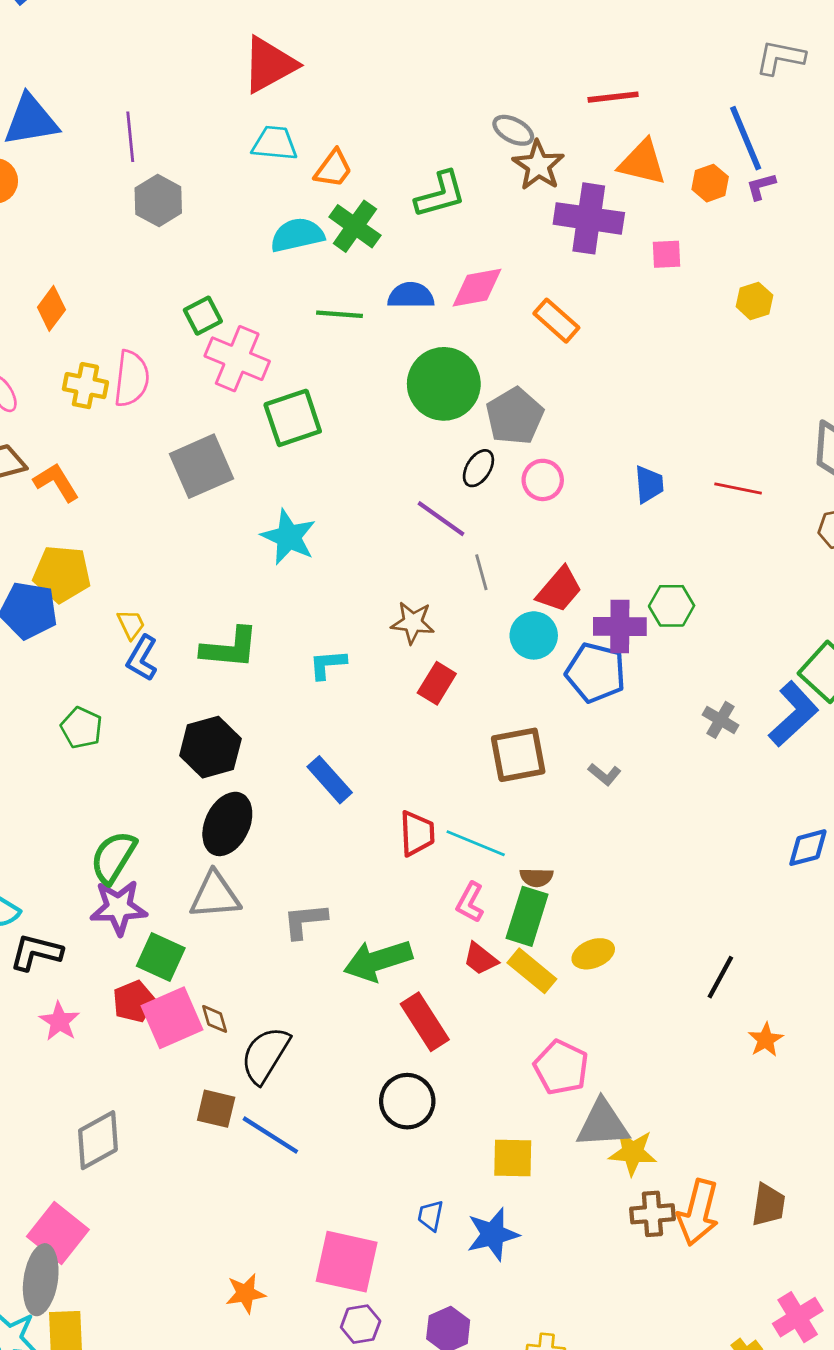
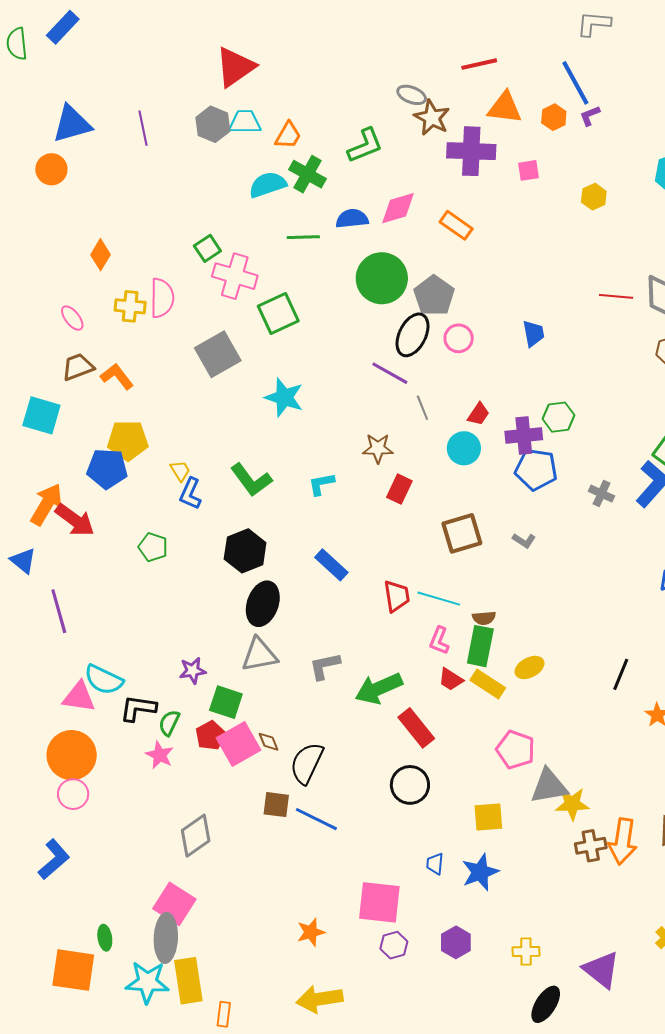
gray hexagon: (158, 201) -> (213, 124), moved
black ellipse: (478, 468) -> (412, 335), size x1.6
red line: (738, 488) -> (616, 296), moved
red trapezoid: (559, 590) -> (478, 414), size x0.7
green L-shape: (230, 648) -> (251, 480), turned 54
blue pentagon: (596, 673) -> (536, 469), moved
green semicircle: (113, 857) -> (169, 723), moved, size x0.7
purple star: (119, 908) -> (193, 671), size x0.7

